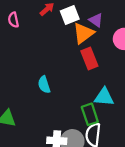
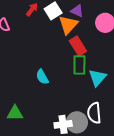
cyan triangle: (104, 97) -> (97, 78), turned -42
green rectangle: (90, 114) -> (79, 65), moved, turned 30

